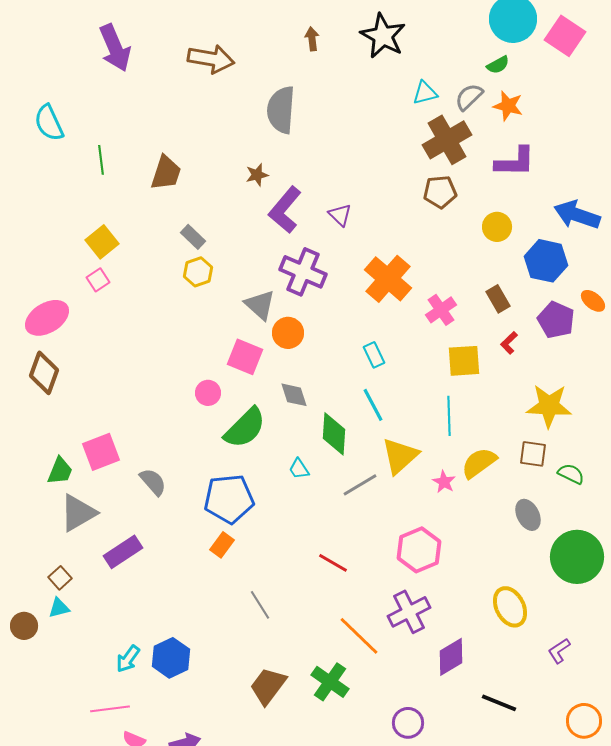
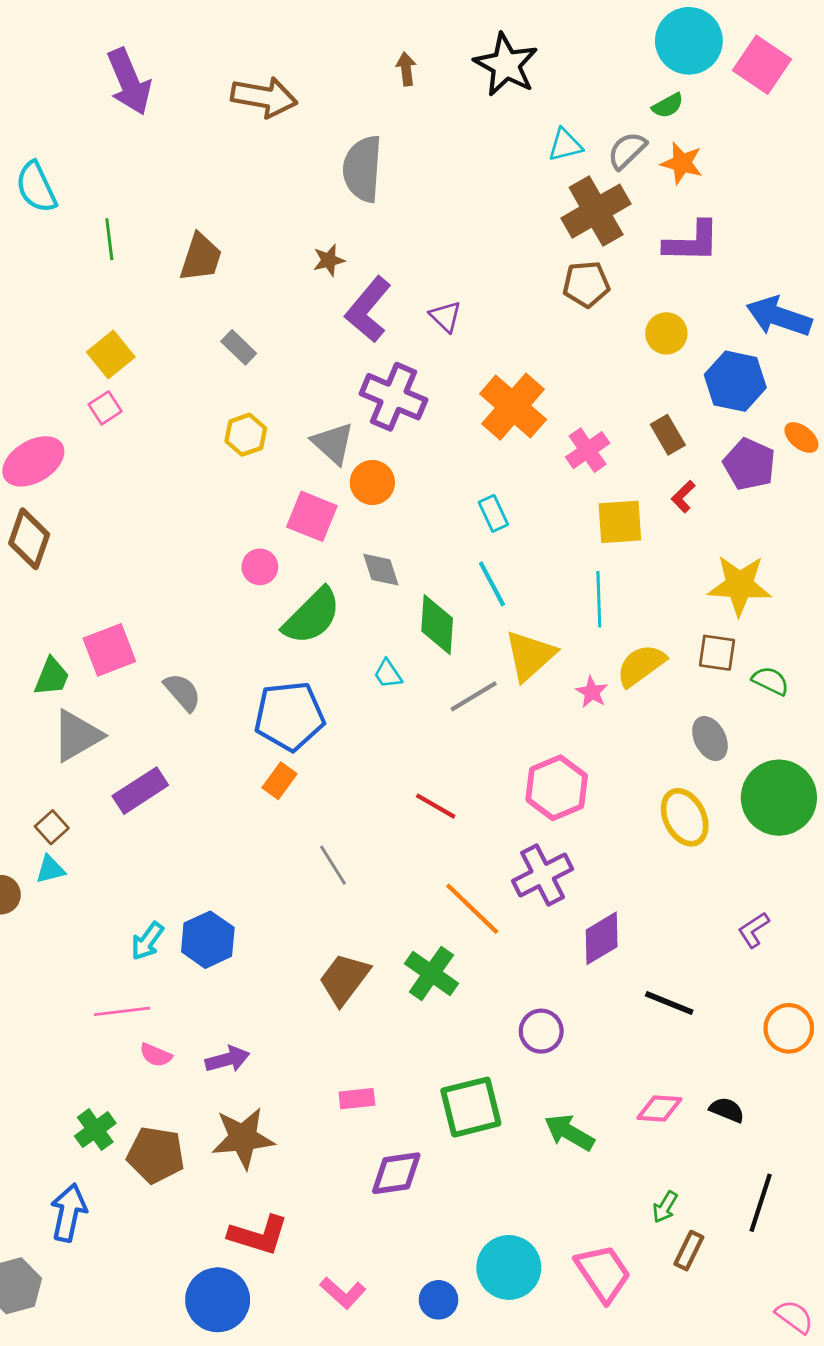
yellow hexagon: (198, 272) -> (246, 435), moved
yellow ellipse: (510, 607) -> (685, 817), moved

